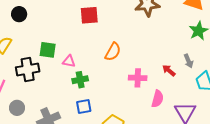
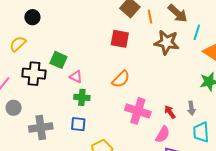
black circle: (19, 14) -> (32, 17), moved
red square: (89, 15) -> (120, 39), moved
pink cross: (138, 78) -> (138, 111), size x1.4
pink semicircle: (158, 99) -> (163, 134), moved

